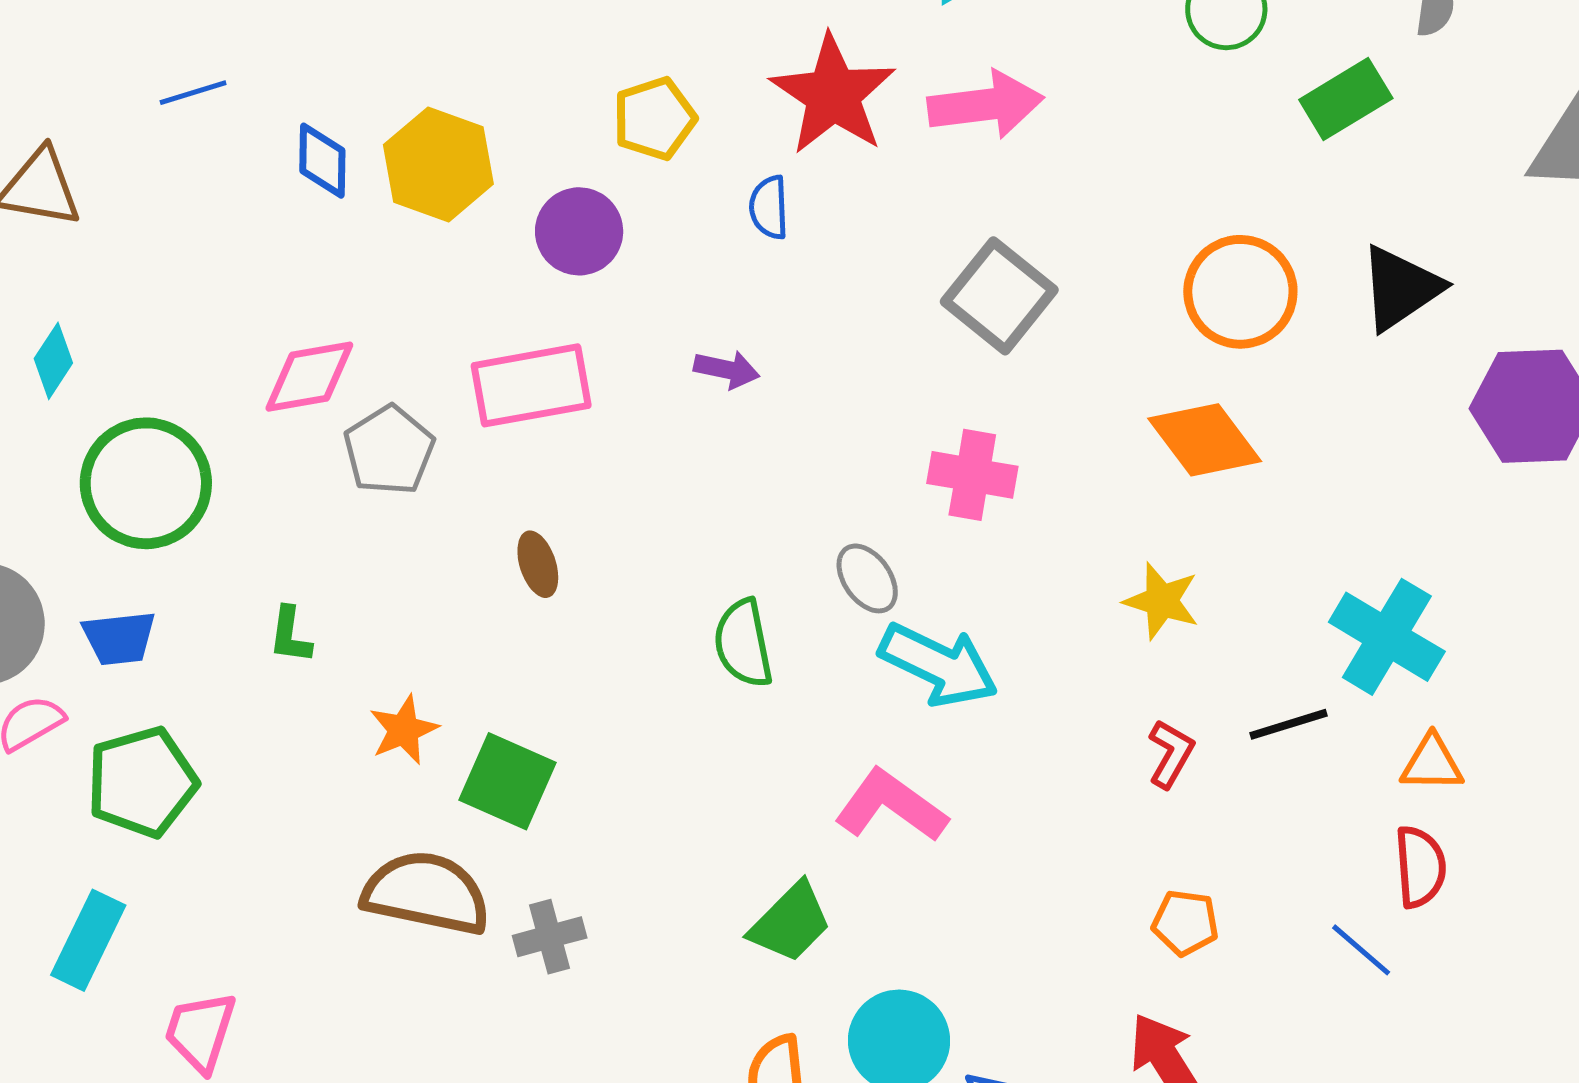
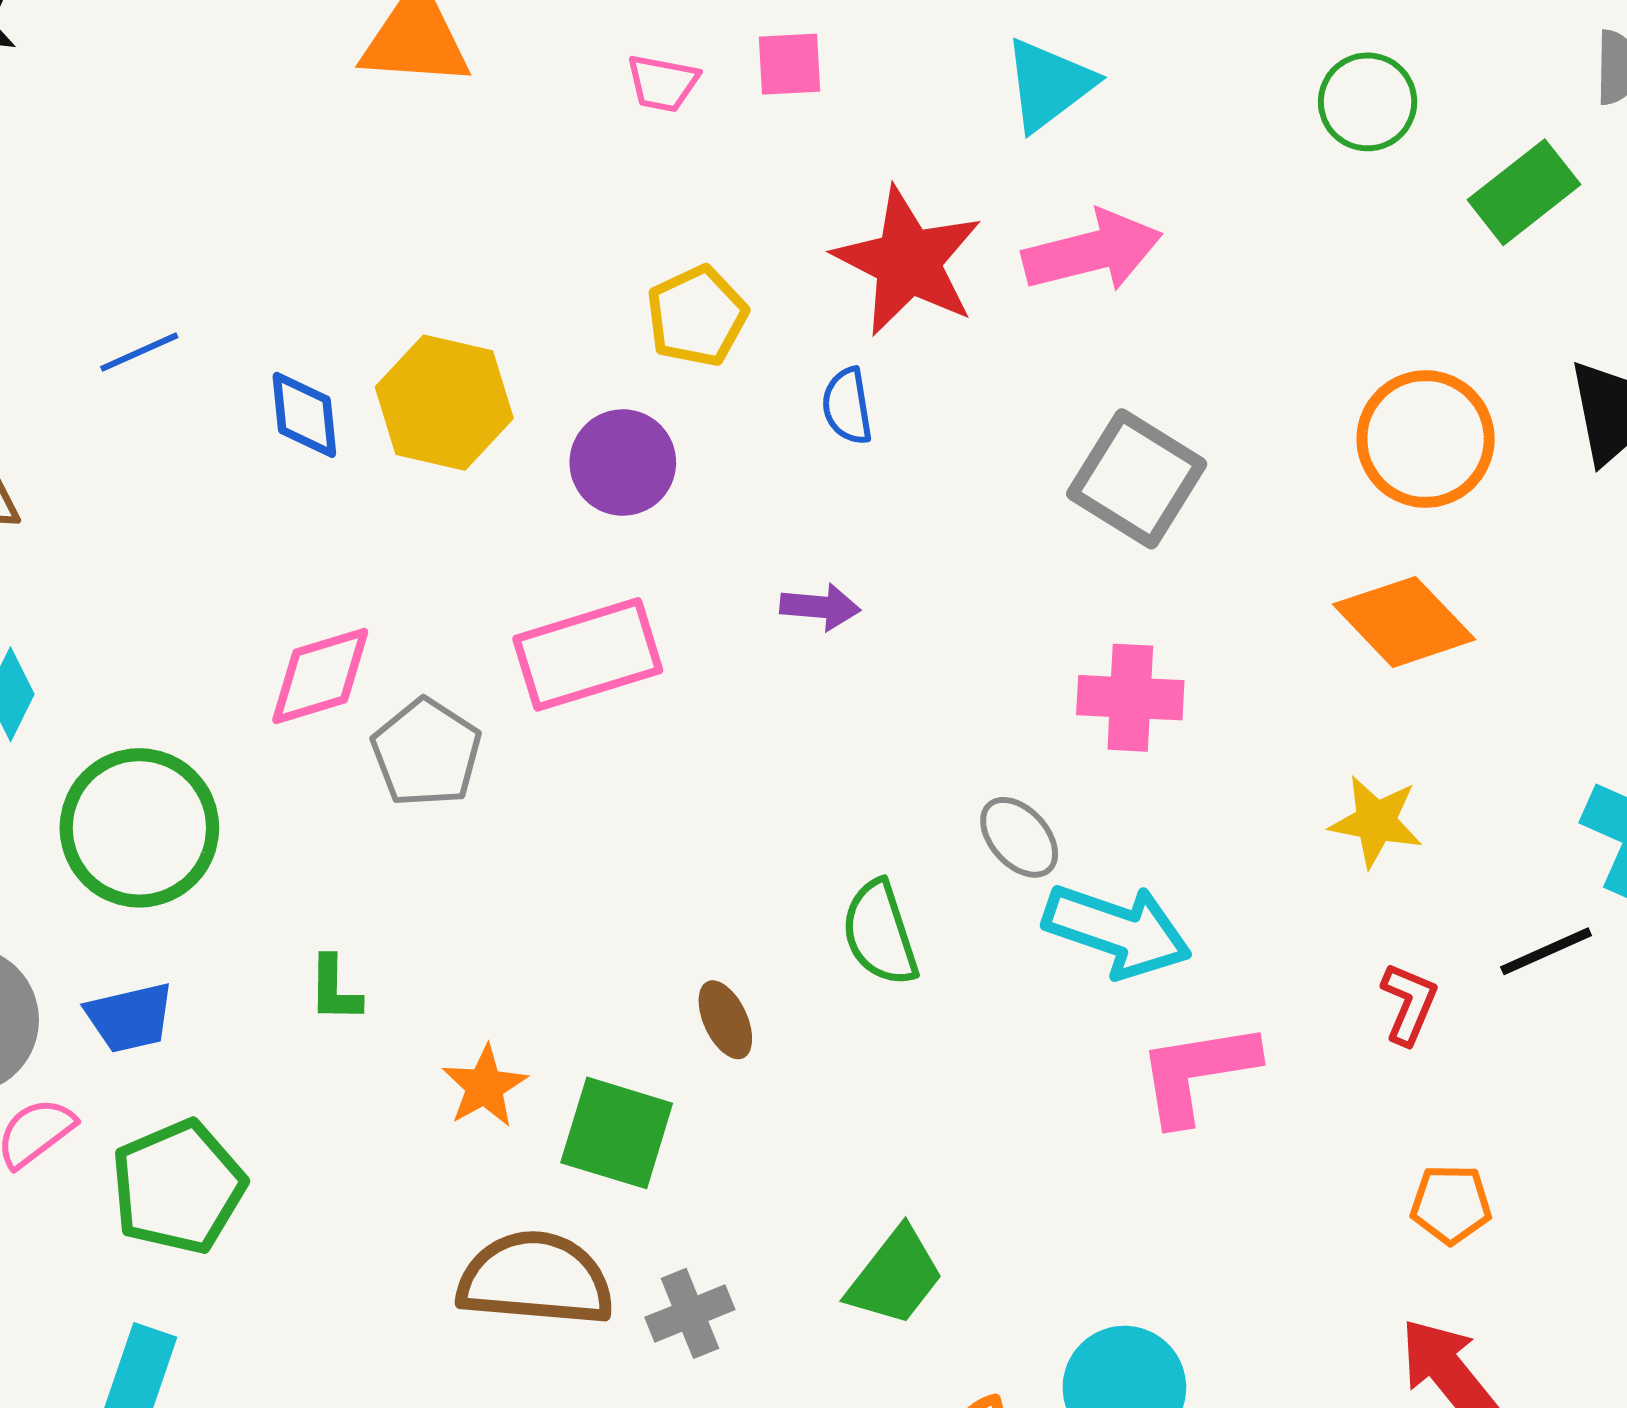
brown ellipse: (538, 564) -> (725, 1020), moved
pink L-shape: (891, 806) -> (1197, 1073), moved, turned -38
green trapezoid: (791, 922) -> (895, 1277), moved

